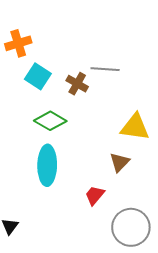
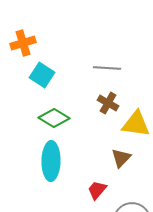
brown cross: (77, 84) -> (108, 103), moved

